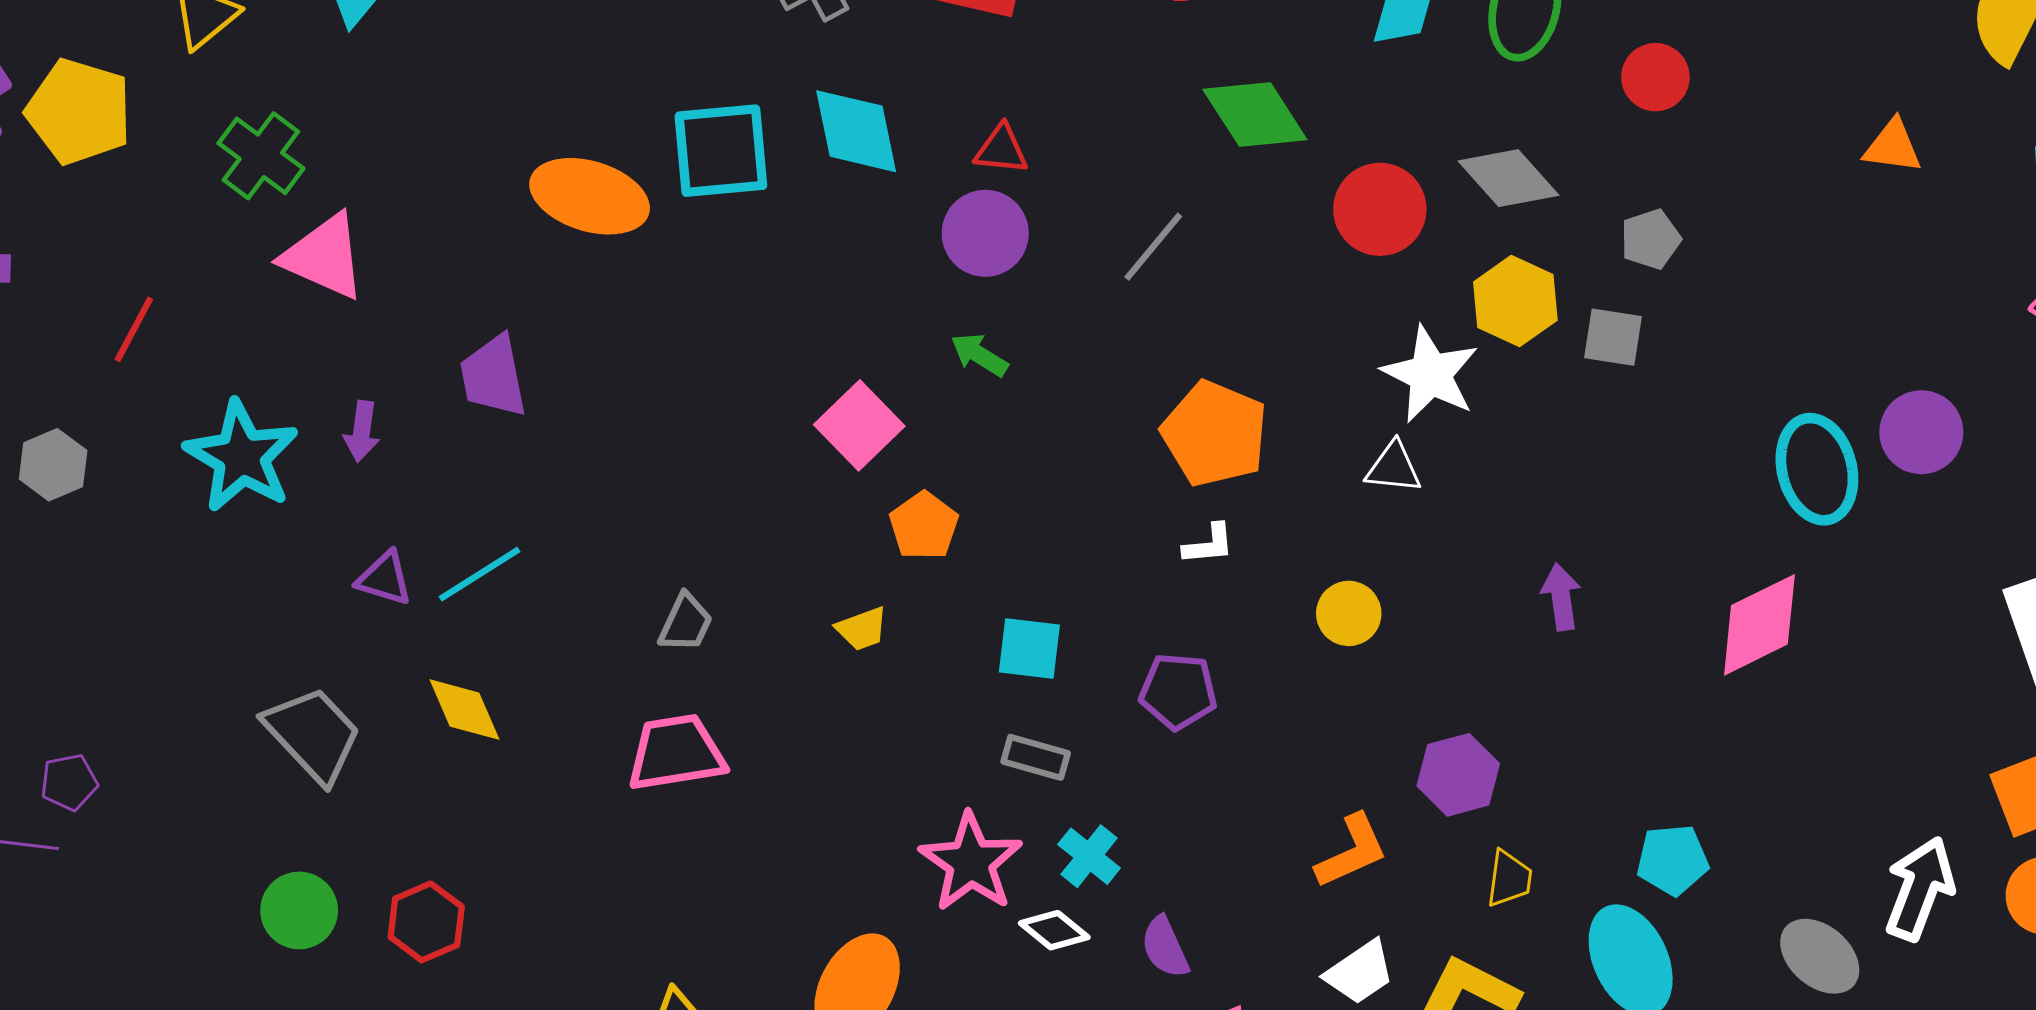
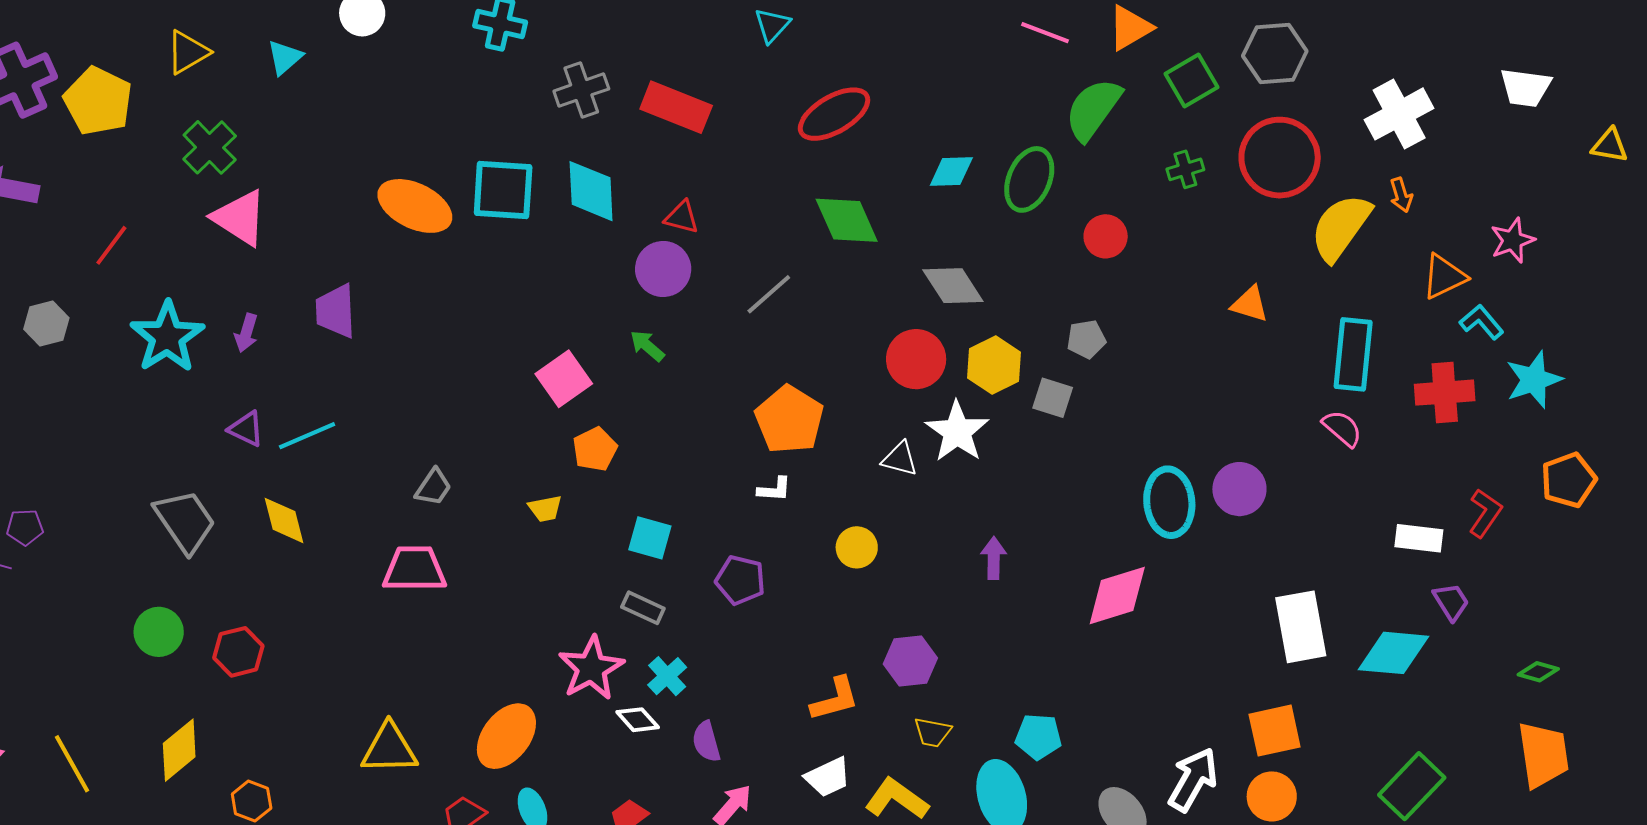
gray diamond: (1509, 178) -> (953, 286), moved
red circle: (1380, 209) -> (916, 359), moved
white star: (1430, 374) -> (957, 432), moved
yellow trapezoid: (1509, 879) -> (932, 732), turned 84

